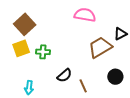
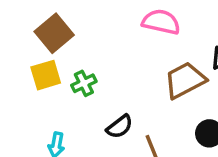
green cross: (43, 52) -> (84, 83), turned -32

